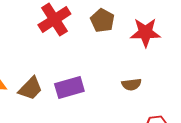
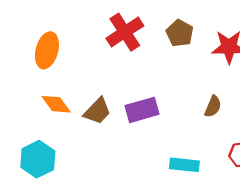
brown semicircle: (131, 84) -> (213, 106), turned -60

